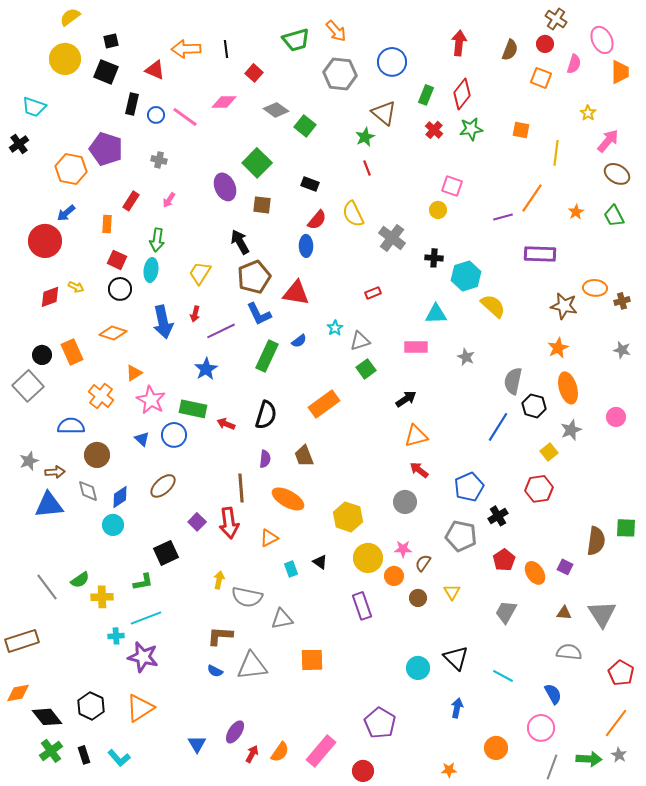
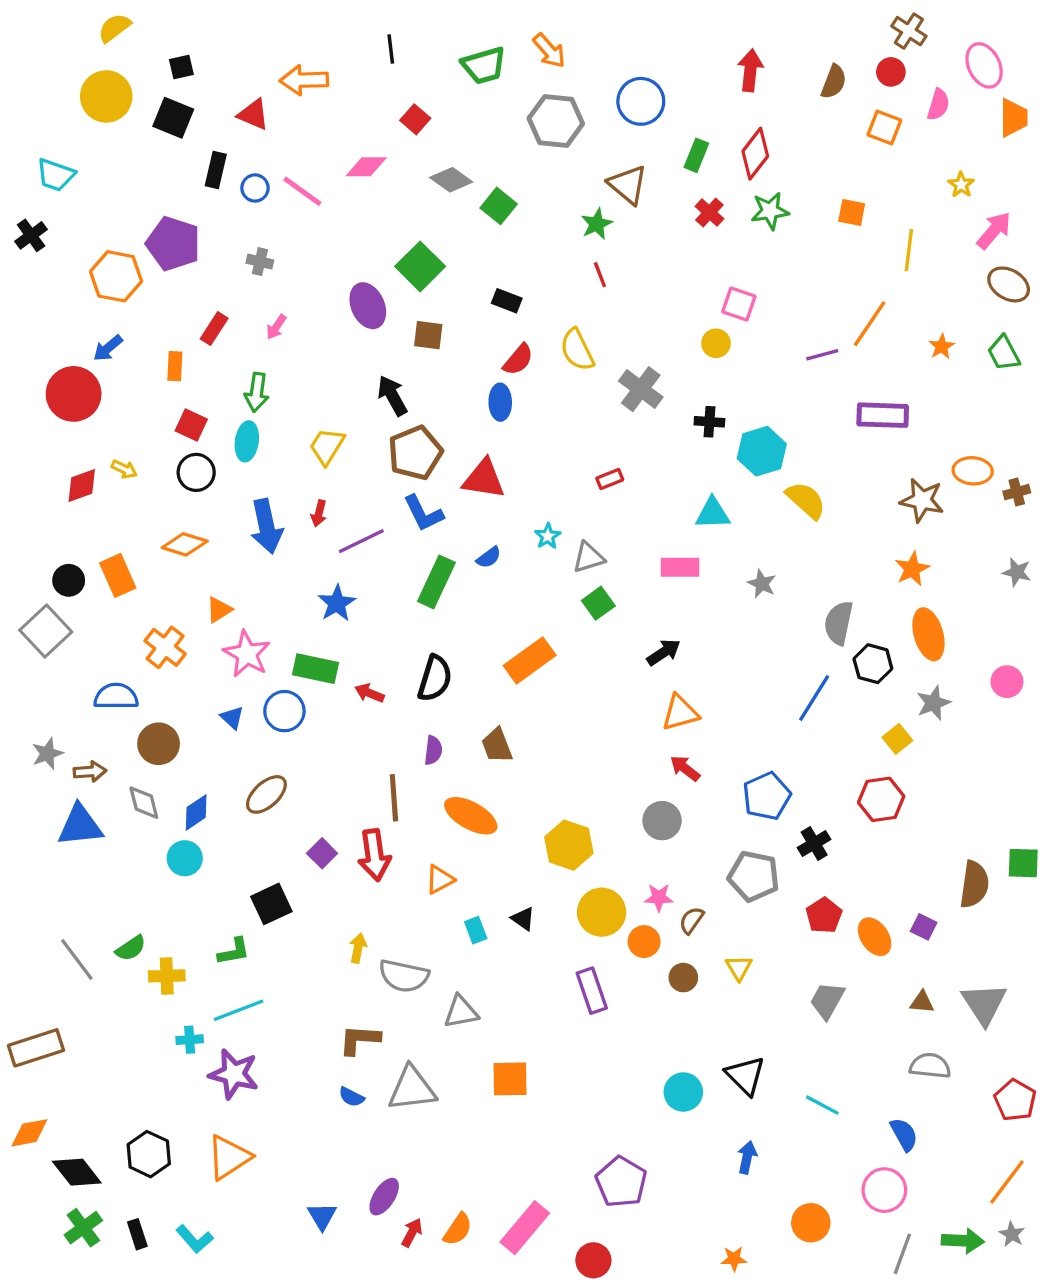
black line: (226, 49) -> (391, 49), moved

